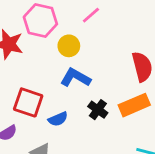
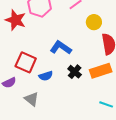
yellow circle: (69, 46) -> (94, 22), moved

